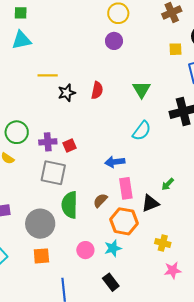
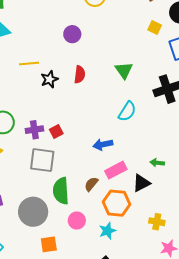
purple circle: (114, 41) -> (72, 34), moved
yellow square: (175, 49) -> (155, 27), turned 32
green arrow: (168, 184) -> (157, 163), turned 56
pink rectangle: (126, 188) -> (116, 170), turned 75
pink circle: (85, 250) -> (77, 221), moved
orange square: (41, 256) -> (49, 244), moved

